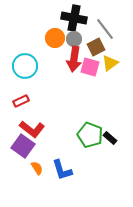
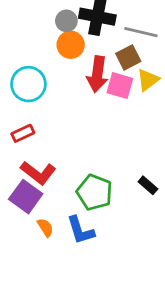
gray line: (105, 29) -> (141, 32), turned -40
gray circle: (74, 39) -> (66, 21), moved
green pentagon: (90, 135) -> (95, 192), moved

